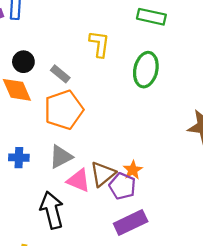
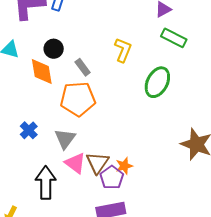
gray triangle: (61, 157) -> (65, 139), turned -40
blue cross: (19, 158) -> (29, 130), turned 30
brown triangle: (103, 174) -> (97, 163), turned -30

